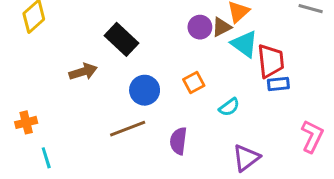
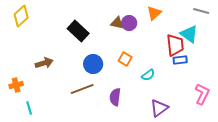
brown triangle: (221, 27) -> (117, 23), moved, turned 40
cyan triangle: (245, 44) -> (189, 34), moved
brown arrow: (83, 72) -> (44, 63), moved
orange square: (194, 82) -> (125, 59), turned -32

